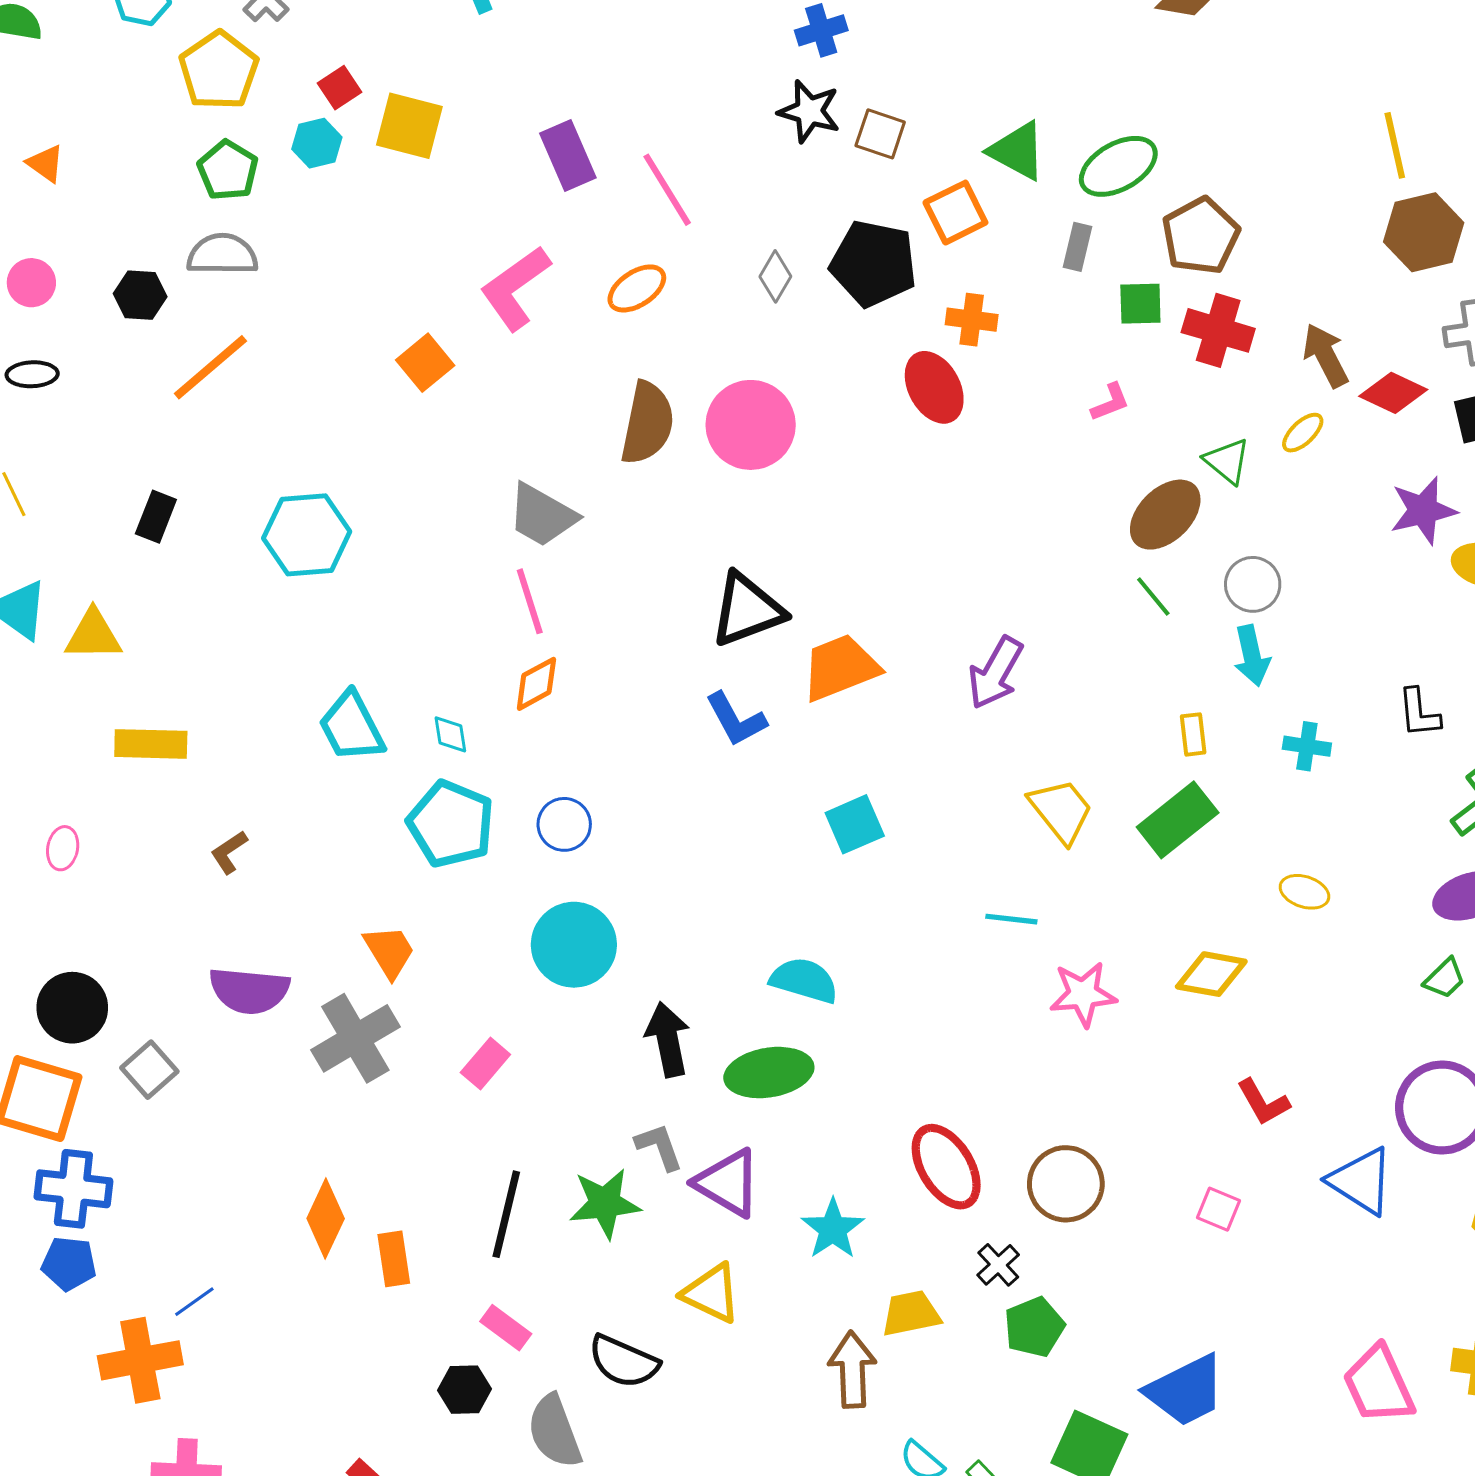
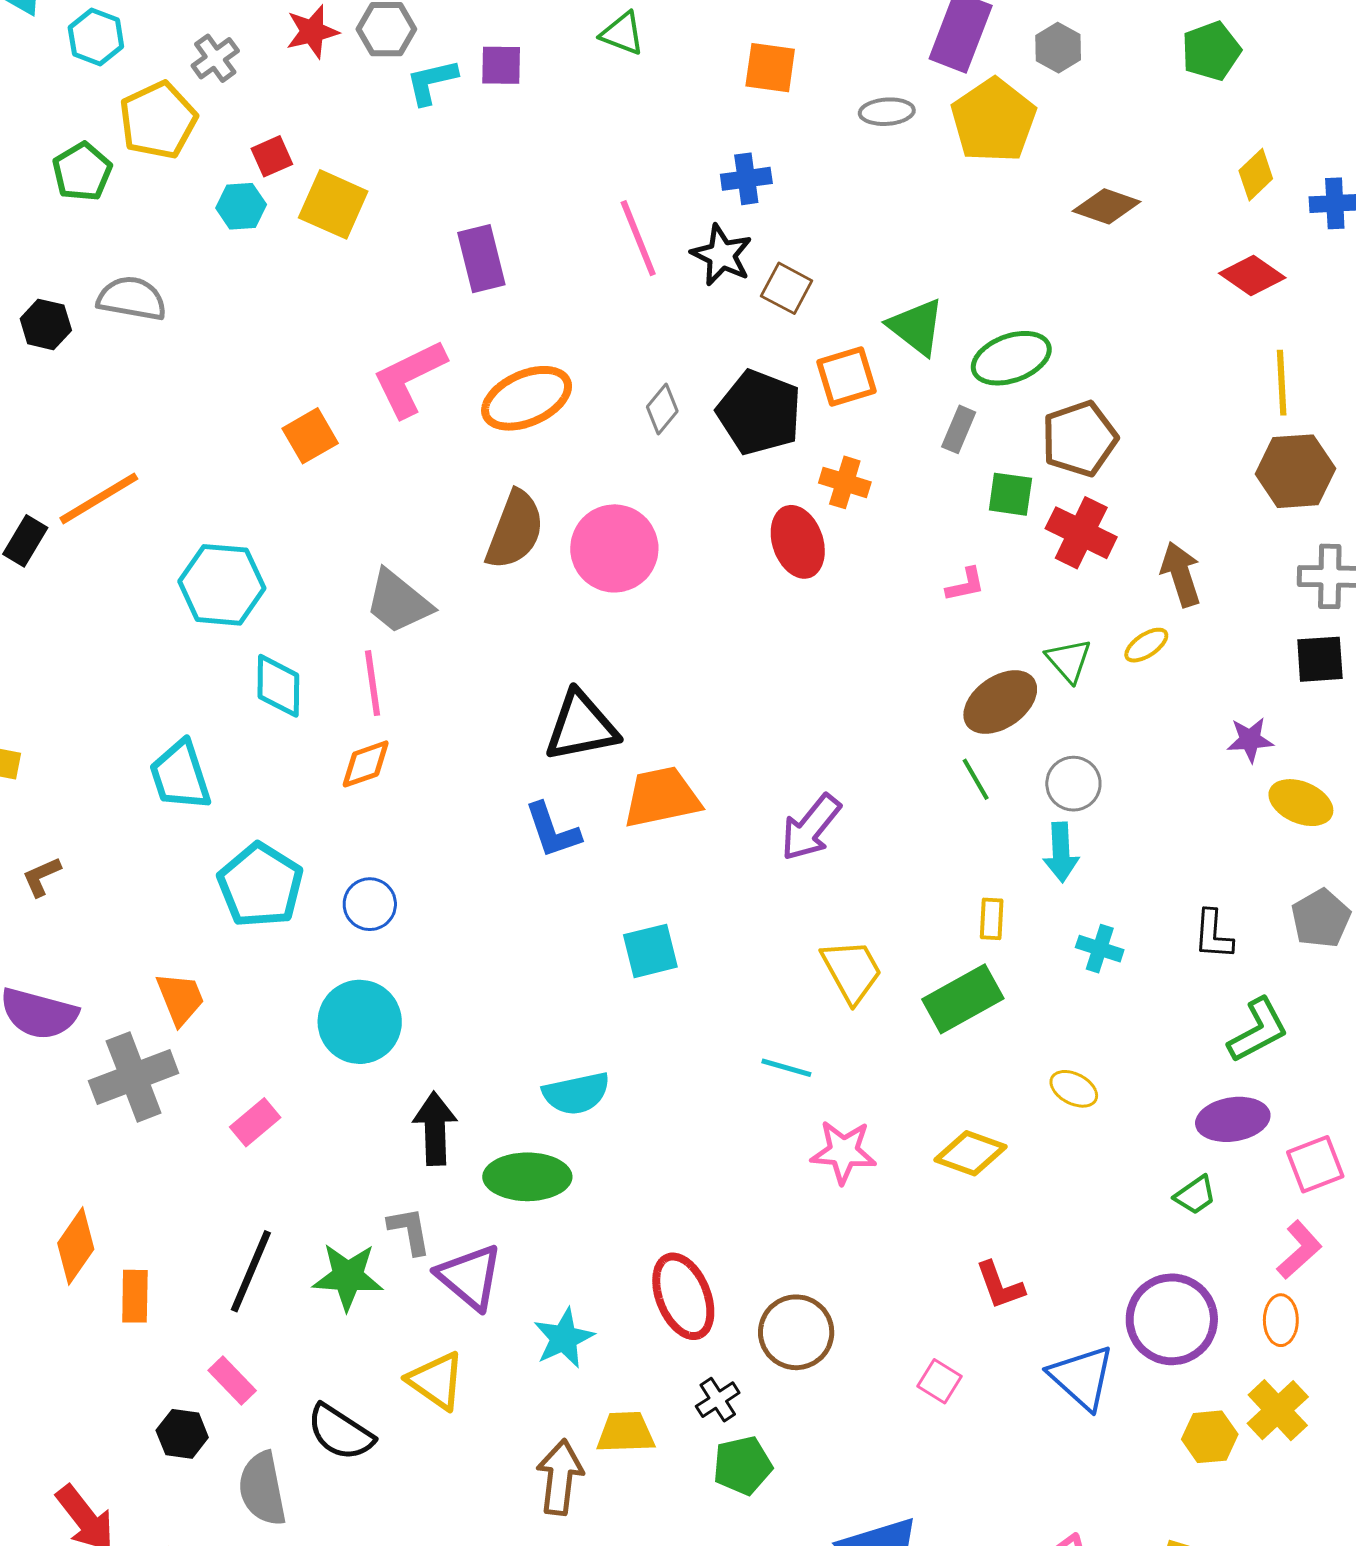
green pentagon: (228, 170) -> (82, 172), moved
pink line: (667, 190) -> (638, 238), moved
orange ellipse: (637, 288) -> (527, 398), size x1.5
orange line: (210, 367) -> (99, 498), moved
red diamond: (1393, 393) -> (1252, 276), moved
purple star: (1423, 510) -> (1250, 740), size x0.7
cyan hexagon: (307, 535) -> (222, 585), moved
cyan diamond: (450, 734) -> (278, 686), moved, size x1.6
cyan semicircle: (804, 980) -> (576, 1093), turned 142

